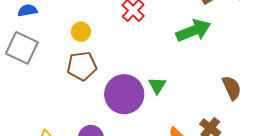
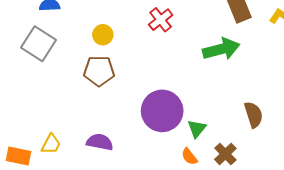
green triangle: (157, 85) -> (197, 129), moved
purple circle: (124, 94) -> (162, 111), moved

